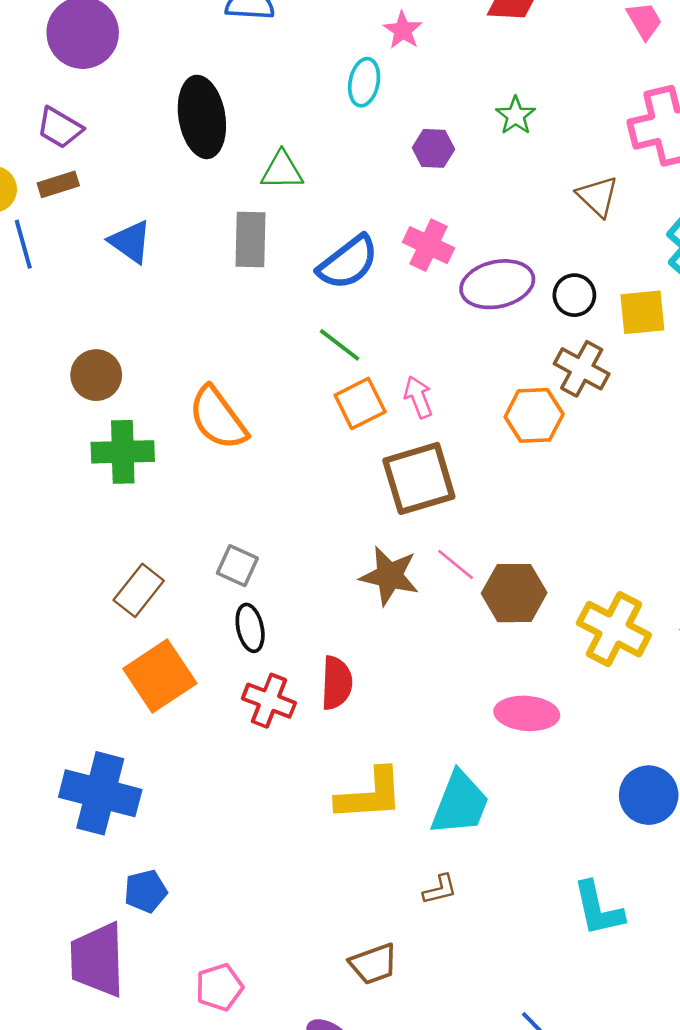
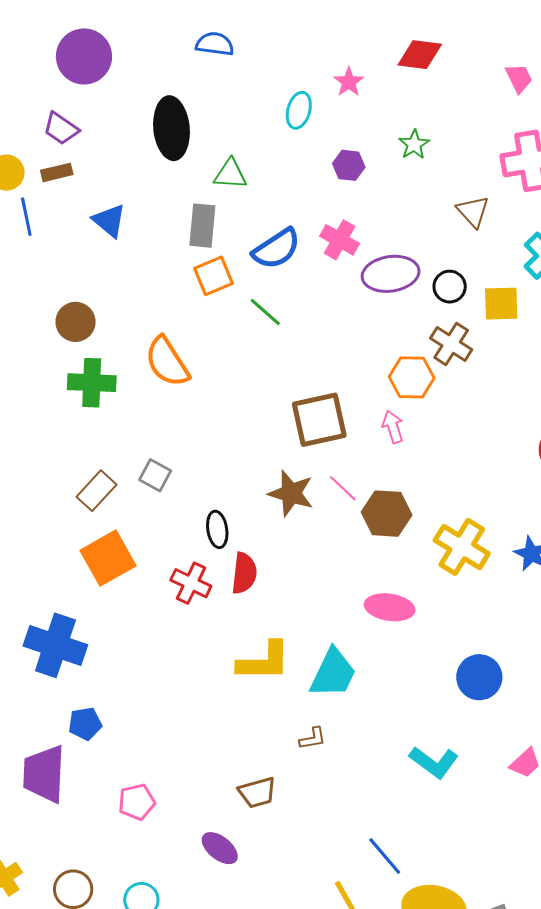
pink star: (403, 30) -> (349, 82), moved
pink arrow: (418, 397) -> (393, 427), moved
orange square: (360, 403) -> (214, 276), moved
gray square: (237, 566) -> (155, 475), moved
black ellipse: (250, 628) -> (217, 529), moved
cyan L-shape: (598, 909) -> (434, 762), turned -45

